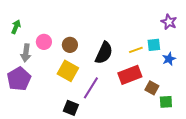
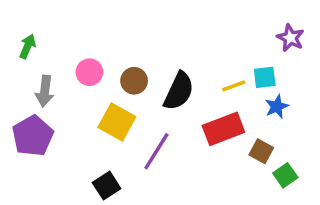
pink circle: (44, 42) -> (89, 72), moved
brown circle: (70, 45) -> (134, 81), moved
blue star: (169, 59) -> (277, 107), moved
green square: (166, 102) -> (285, 175), turned -32
black square: (71, 108) -> (107, 186), moved, turned 35

